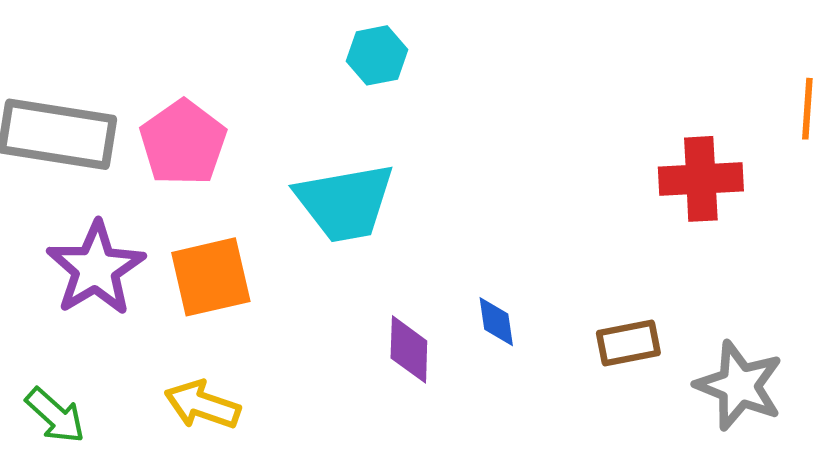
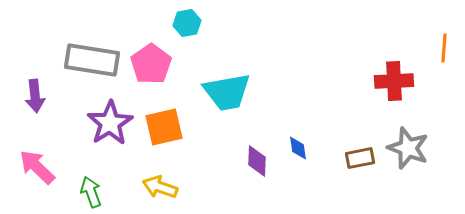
cyan hexagon: (377, 55) -> (187, 23), moved
gray star: (739, 386) -> (408, 148), moved
green arrow: (55, 415) -> (91, 192), turned -152

